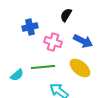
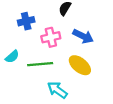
pink cross: (53, 42) -> (51, 37), turned -30
cyan semicircle: (17, 75) -> (12, 57), moved

